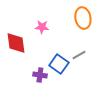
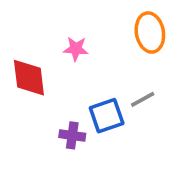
blue square: (59, 64) -> (107, 116), turned 36

